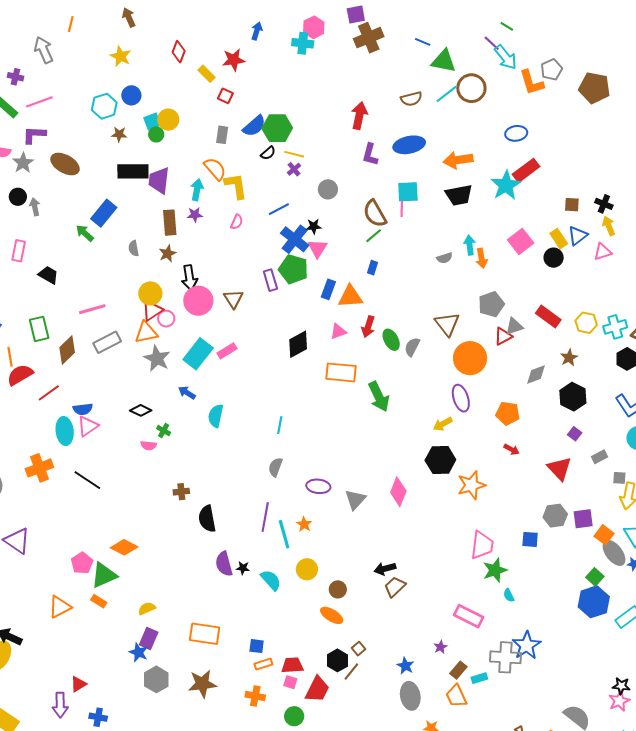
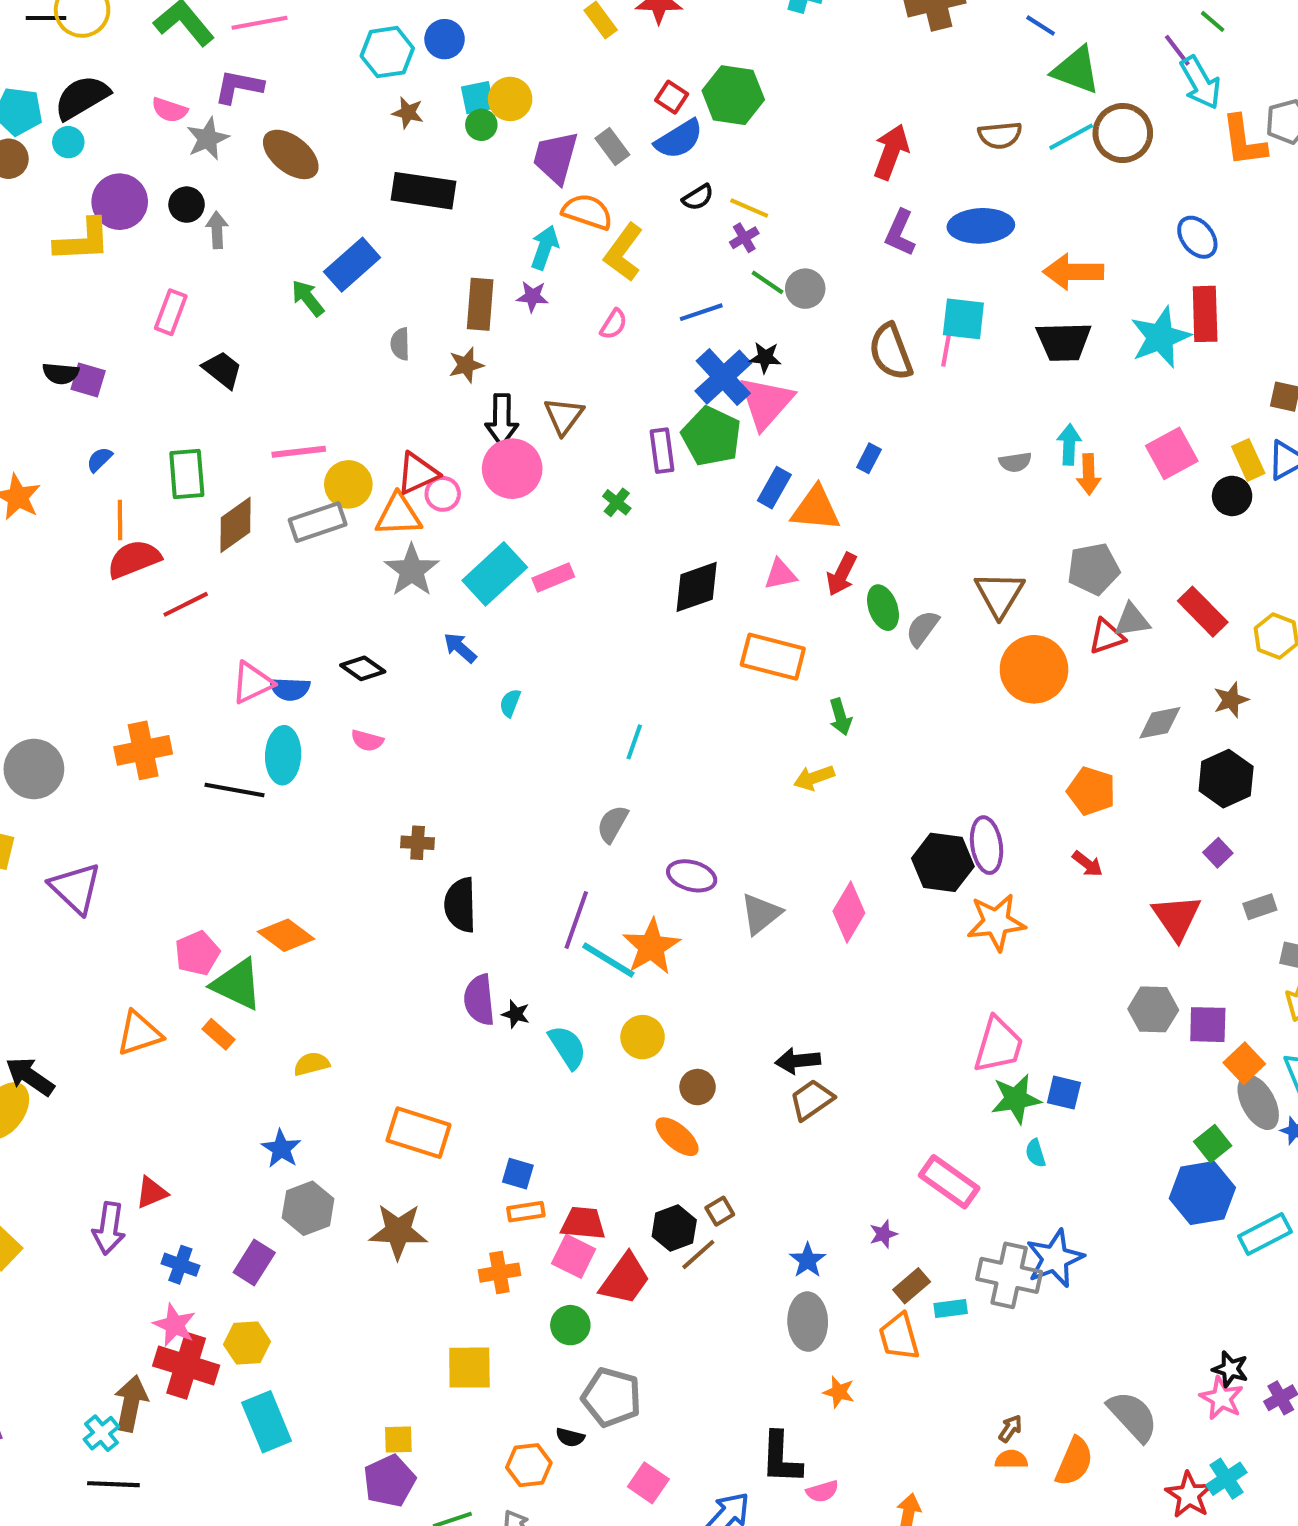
red square: (225, 96) -> (672, 97), moved
green hexagon: (277, 128) -> (733, 95), moved
blue ellipse: (516, 133) -> (1197, 237), turned 50
gray rectangle: (222, 135) -> (612, 146), turned -54
orange semicircle: (215, 169) -> (587, 212), turned -40
red rectangle: (526, 170) -> (1205, 314), turned -64
purple trapezoid: (159, 181) -> (556, 157), moved
yellow L-shape: (236, 186) -> (623, 252), turned -144
green line: (374, 236) -> (767, 282), moved, turned 66
pink triangle: (318, 248) -> (766, 403), size x1.4
yellow circle: (150, 293) -> (348, 484), moved
brown triangle: (233, 299) -> (564, 416), moved
green arrow: (379, 397) -> (840, 717), size x0.6
purple ellipse: (461, 398) -> (987, 845), moved
blue semicircle: (83, 409) -> (290, 689), moved
cyan semicircle: (216, 416) -> (510, 703), size x0.6
yellow arrow: (443, 424) -> (814, 778), moved
cyan ellipse: (65, 431) -> (283, 755), moved
green cross: (164, 431) -> (617, 502), moved
black line: (87, 480) -> (234, 790), turned -32
orange star: (304, 524) -> (651, 947), size x1.8
cyan line: (284, 534) -> (608, 960), turned -52
blue square: (530, 539) -> (1064, 1093), moved
green triangle: (104, 575) -> (237, 984), turned 40
purple rectangle: (149, 638) -> (254, 1263), moved
pink square: (290, 682) -> (574, 1256), size x1.5
orange cross: (255, 696) -> (499, 1273), turned -30
pink star: (619, 701) -> (1221, 1398), turned -30

